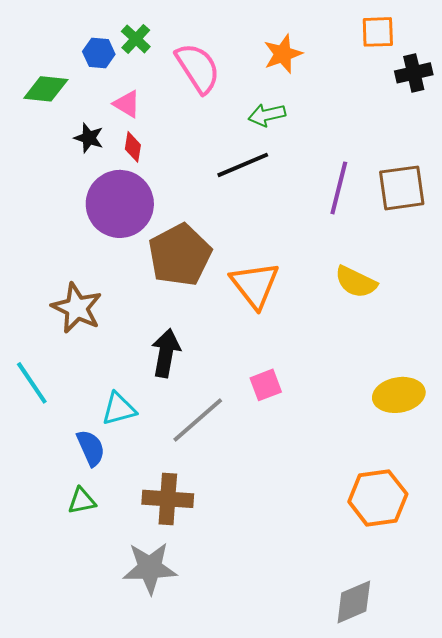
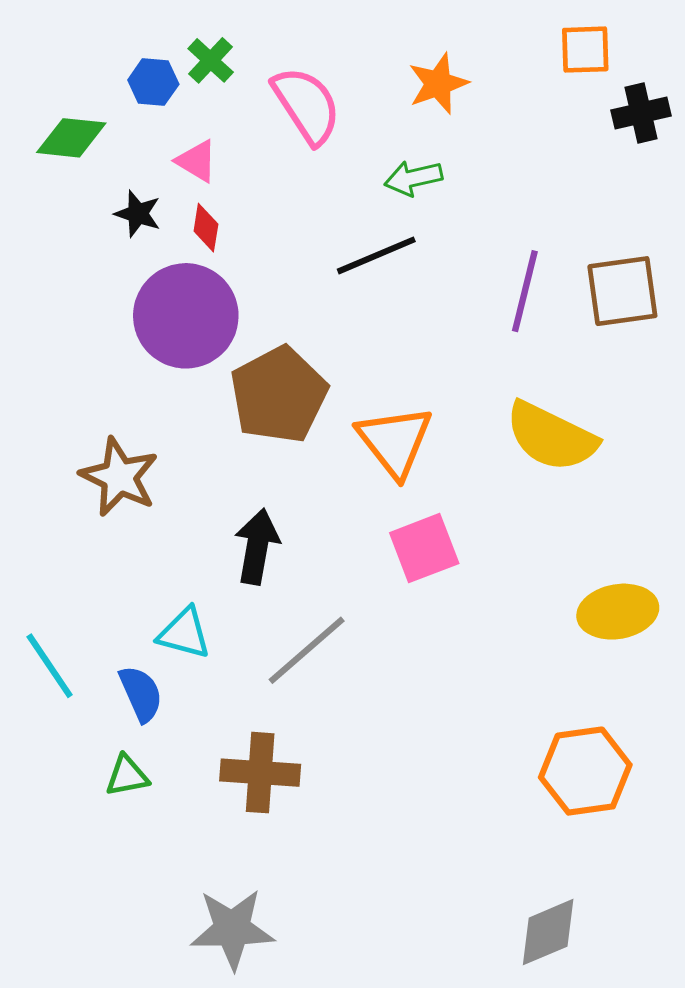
yellow semicircle: (356, 282) -> (551, 437), size x1.4
cyan line: (32, 383) -> (50, 666), moved
pink square: (266, 385) -> (424, 548), moved, size x1.4
cyan triangle: (119, 409) -> (184, 633), turned 30
gray star: (150, 568) -> (232, 929), moved

